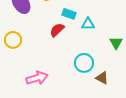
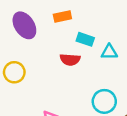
red semicircle: (57, 30) -> (70, 60), turned -133

